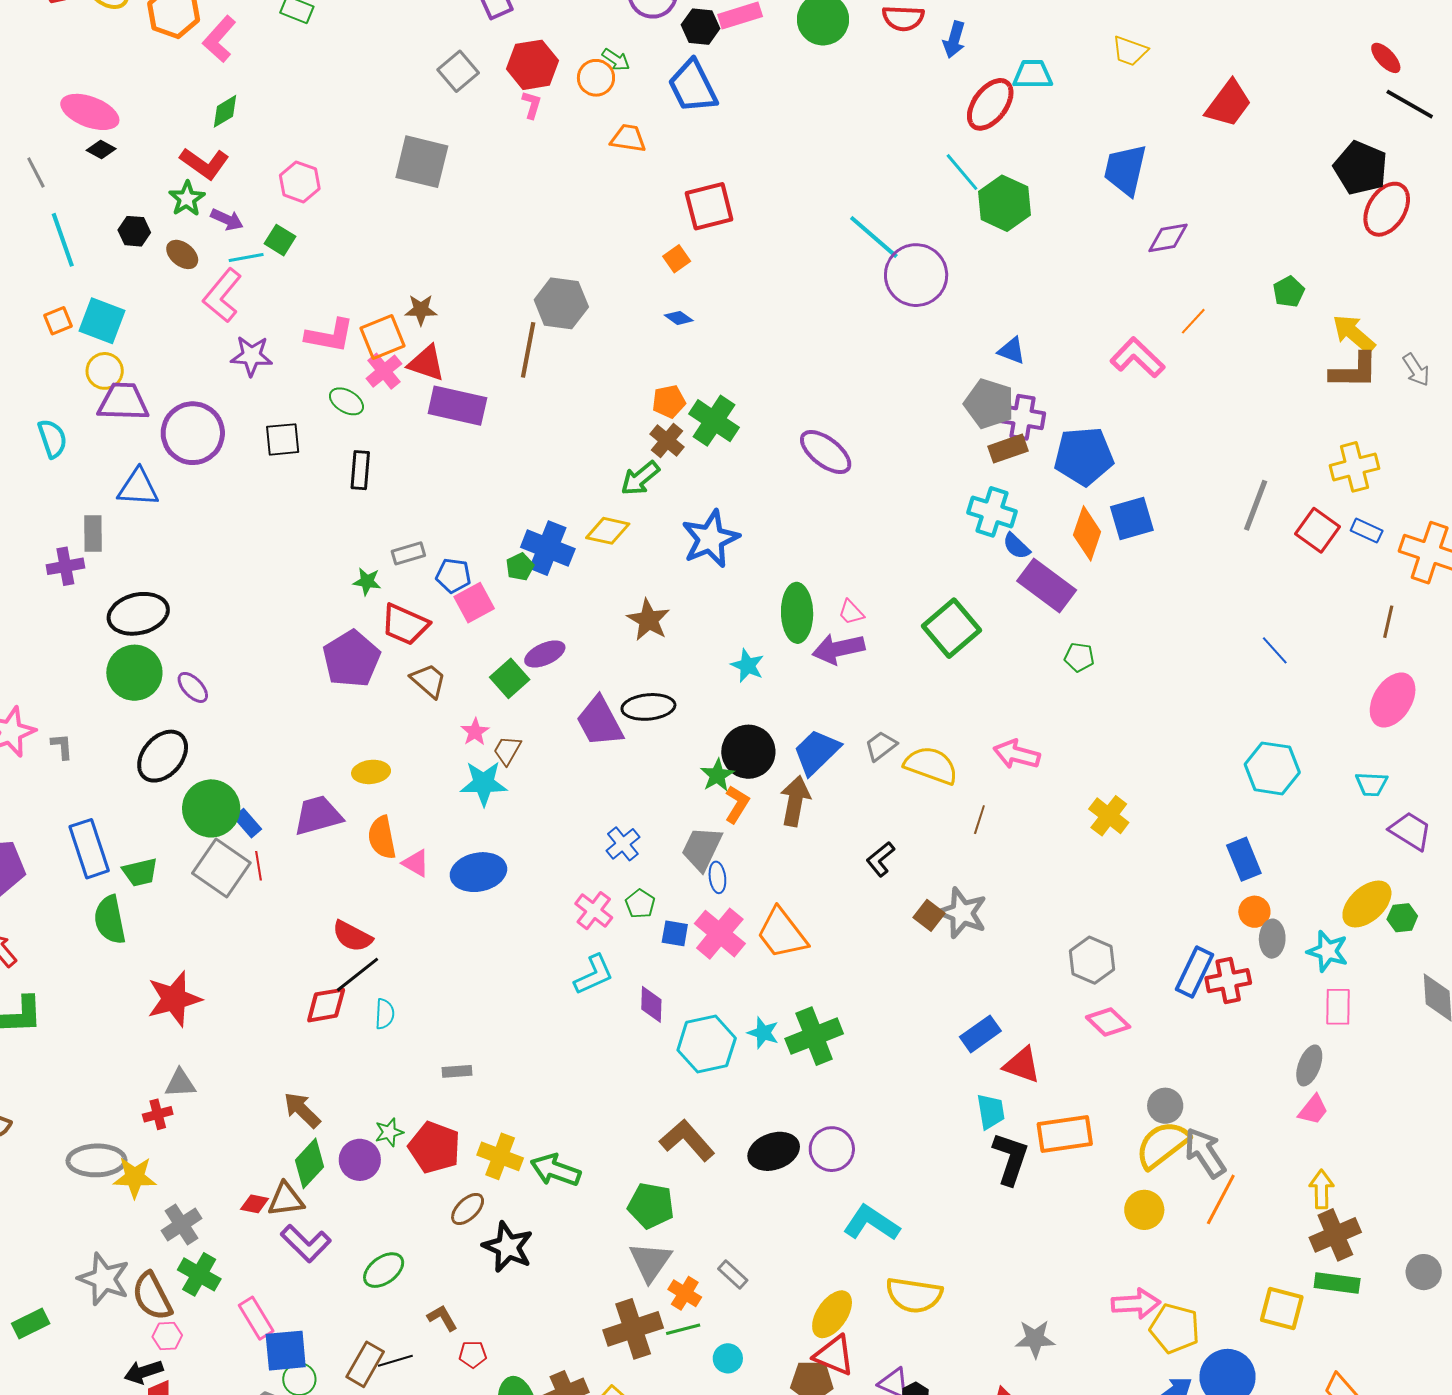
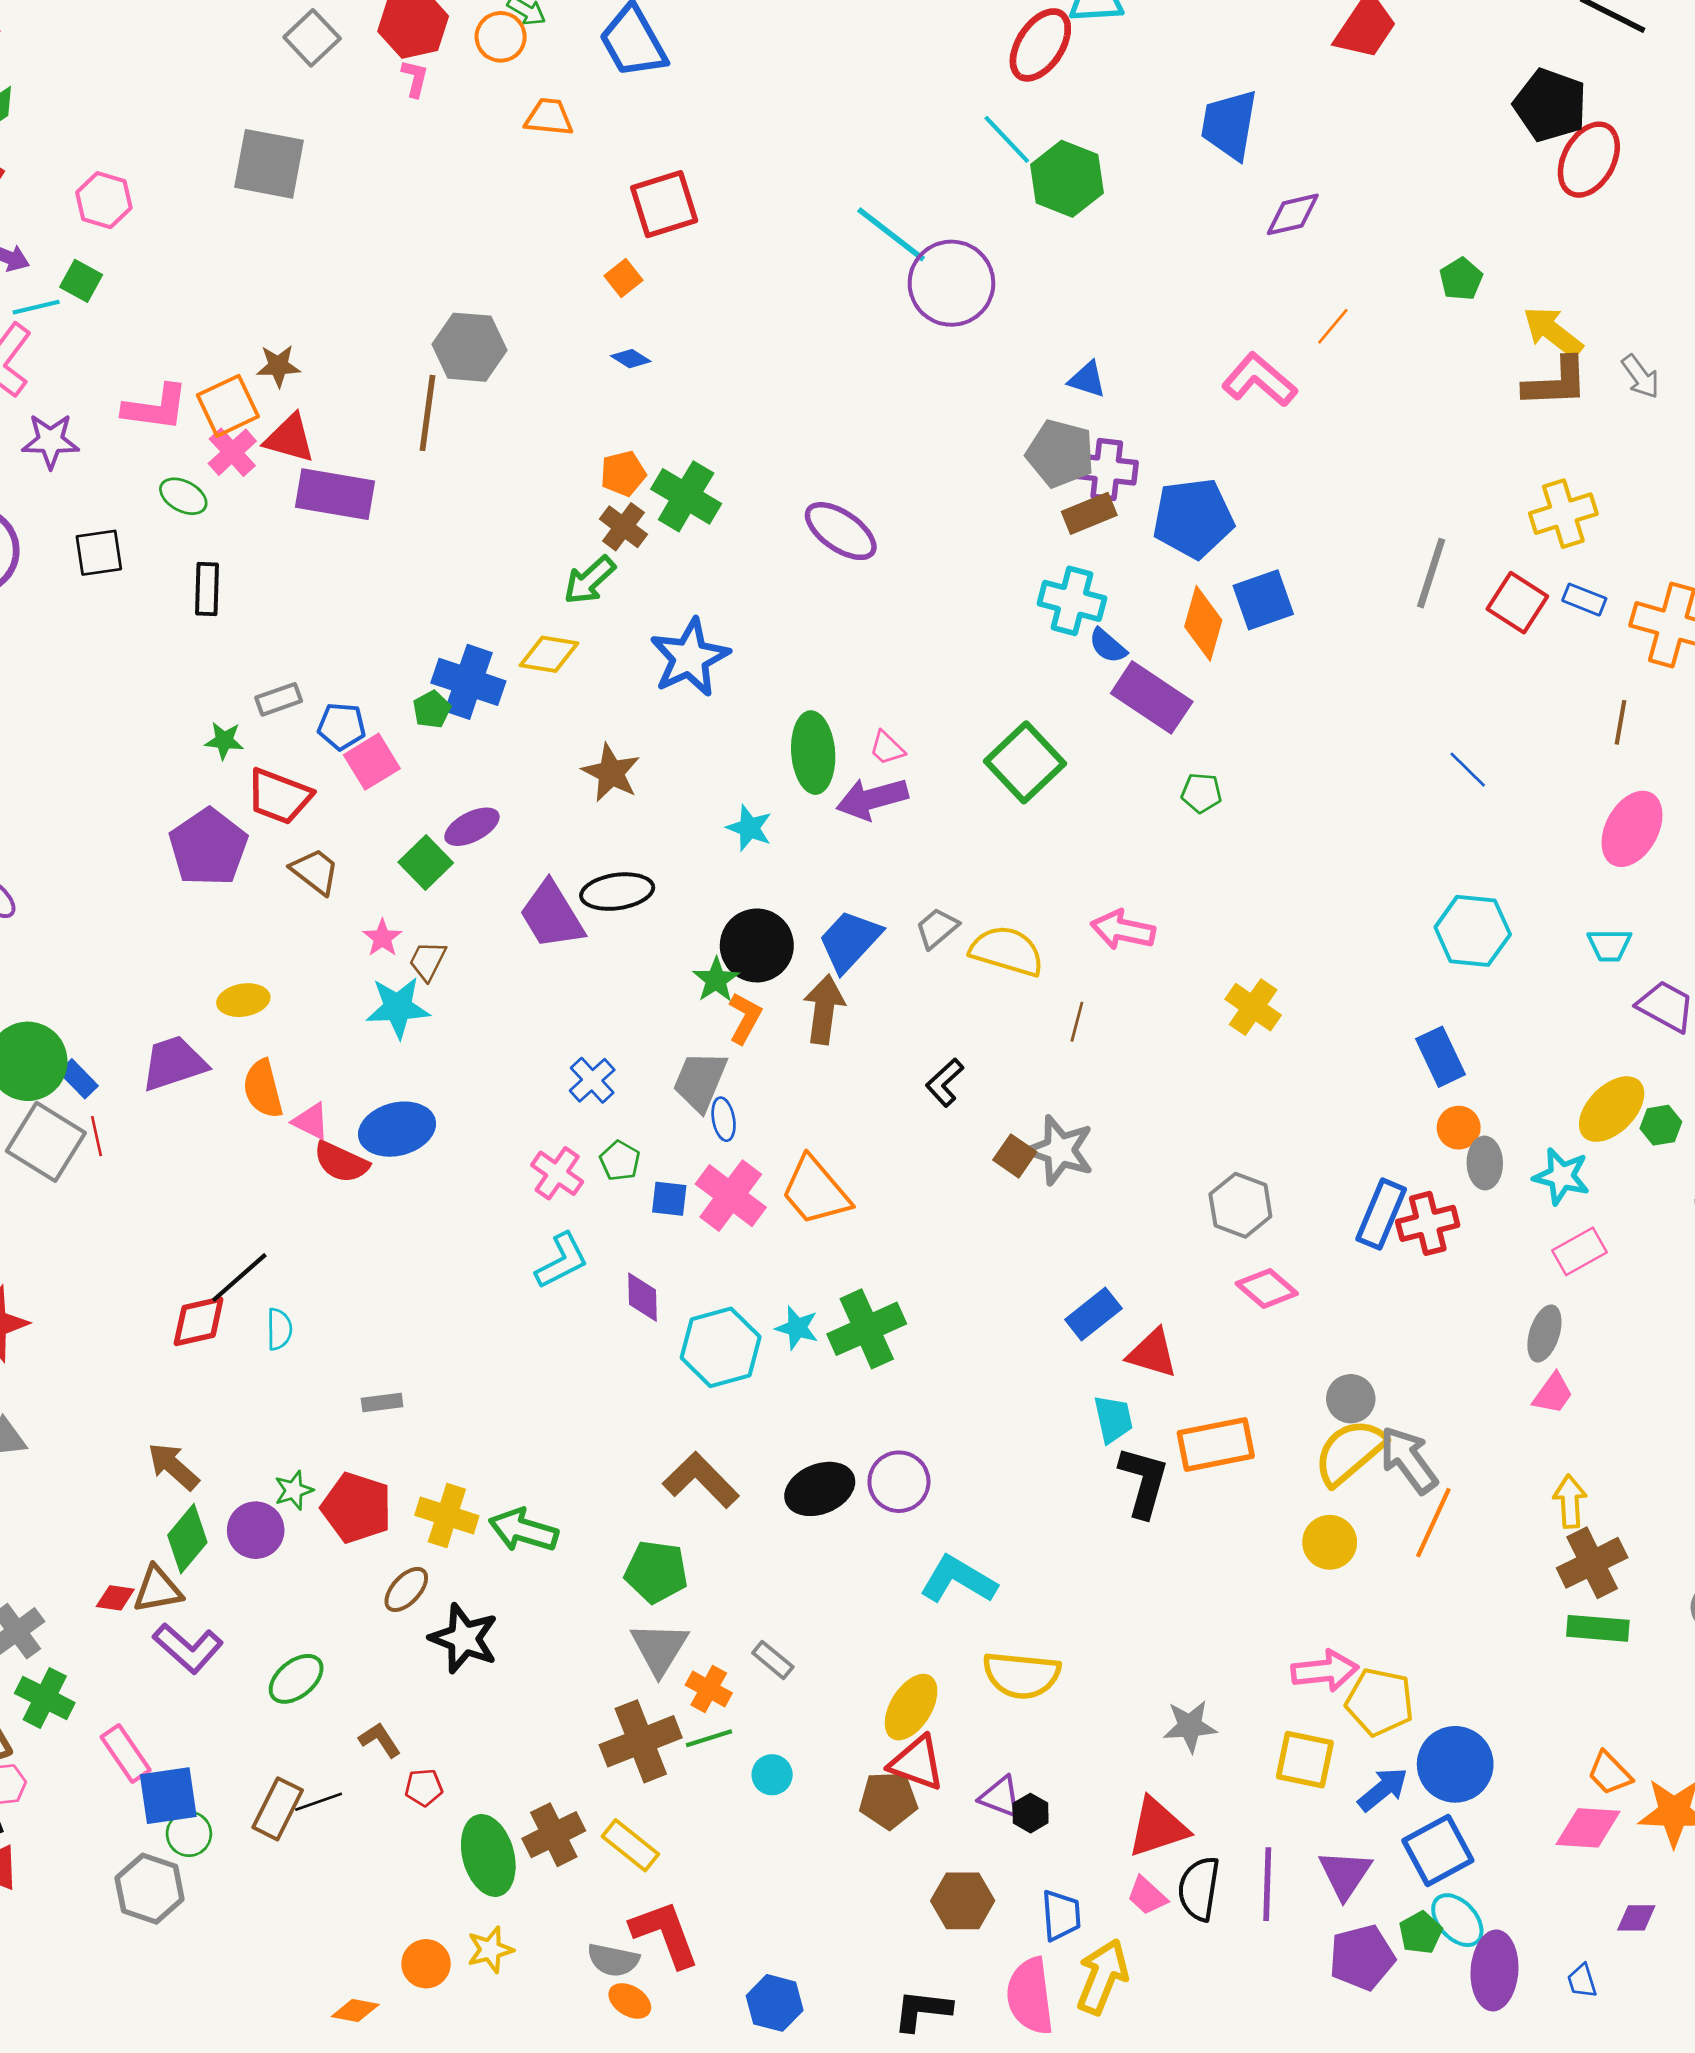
red semicircle: (352, 936) -> (341, 1162), moved
pink rectangle: (1338, 1007) -> (1580, 1251), turned 63
yellow square: (1282, 1308) -> (1305, 1760), moved

